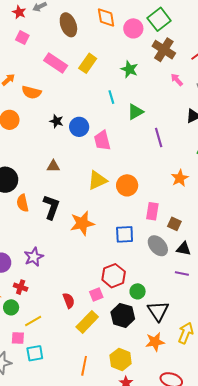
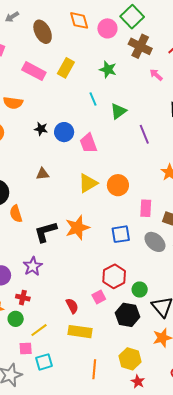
black L-shape: (51, 207) -> (46, 232), moved, turned -120
yellow rectangle: (87, 322) -> (80, 332), moved, turned 60

